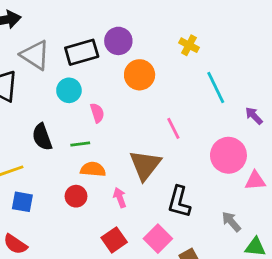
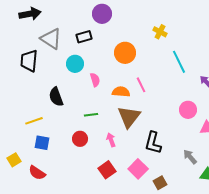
purple circle: (118, 41) -> (102, 14), moved
black rectangle: (82, 52) -> (84, 37), size x0.7
pink line: (173, 128) -> (141, 85), moved
green line: (80, 144) -> (91, 115), moved
pink circle: (228, 155) -> (188, 110), size x0.7
orange semicircle: (93, 169) -> (121, 92), moved

